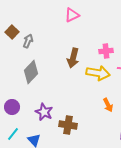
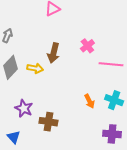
pink cross: (106, 51) -> (87, 46), turned -32
yellow arrow: (98, 73) -> (35, 68), moved, size x0.7

